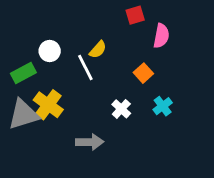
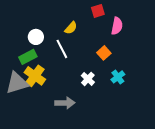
yellow semicircle: (98, 50) -> (71, 28), moved
green rectangle: (23, 73) -> (28, 57), moved

